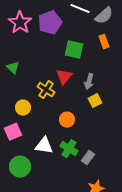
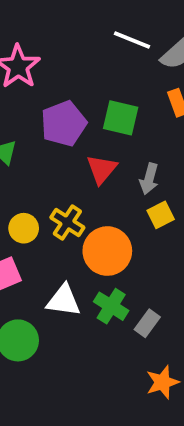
purple pentagon: (50, 23) -> (64, 124), moved
yellow cross: (46, 90) -> (67, 222), moved
orange circle: (67, 120) -> (107, 251), size x1.6

